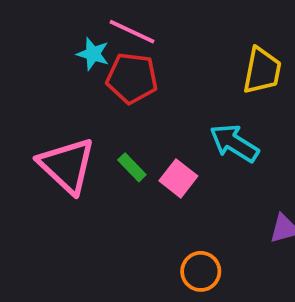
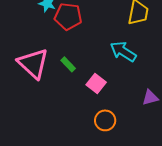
pink square: (178, 178) -> (96, 83), moved

